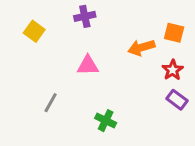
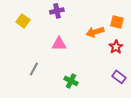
purple rectangle: (177, 100) -> (119, 77), moved

